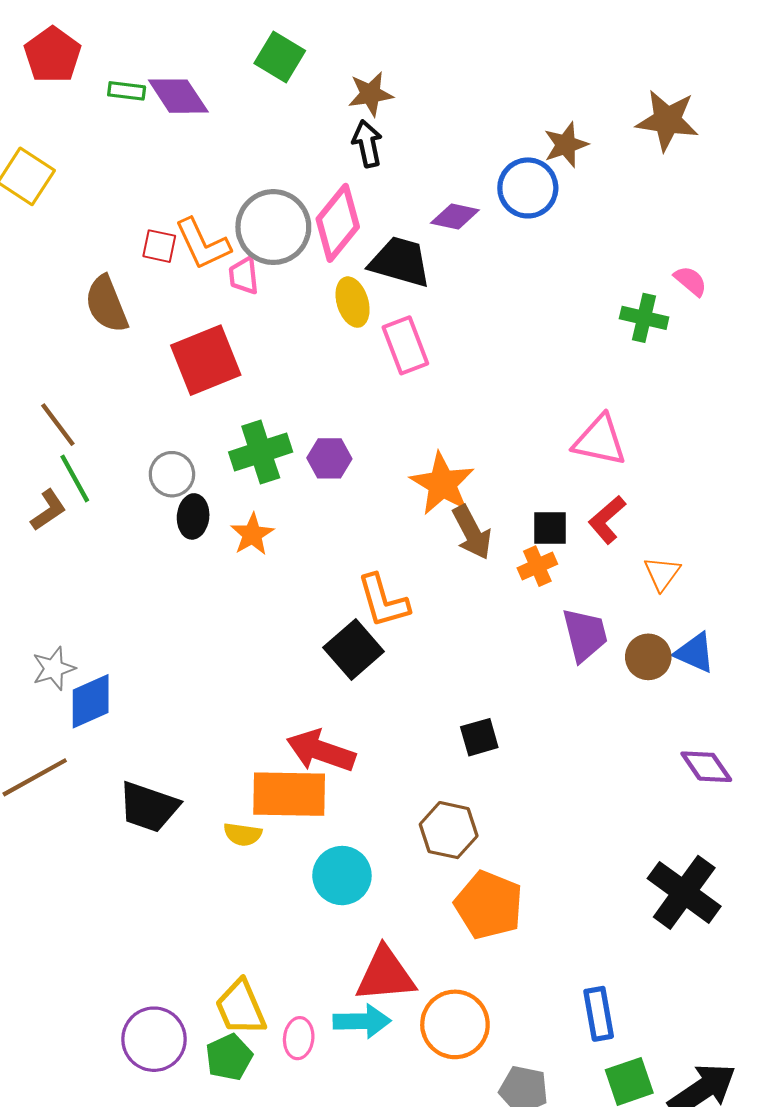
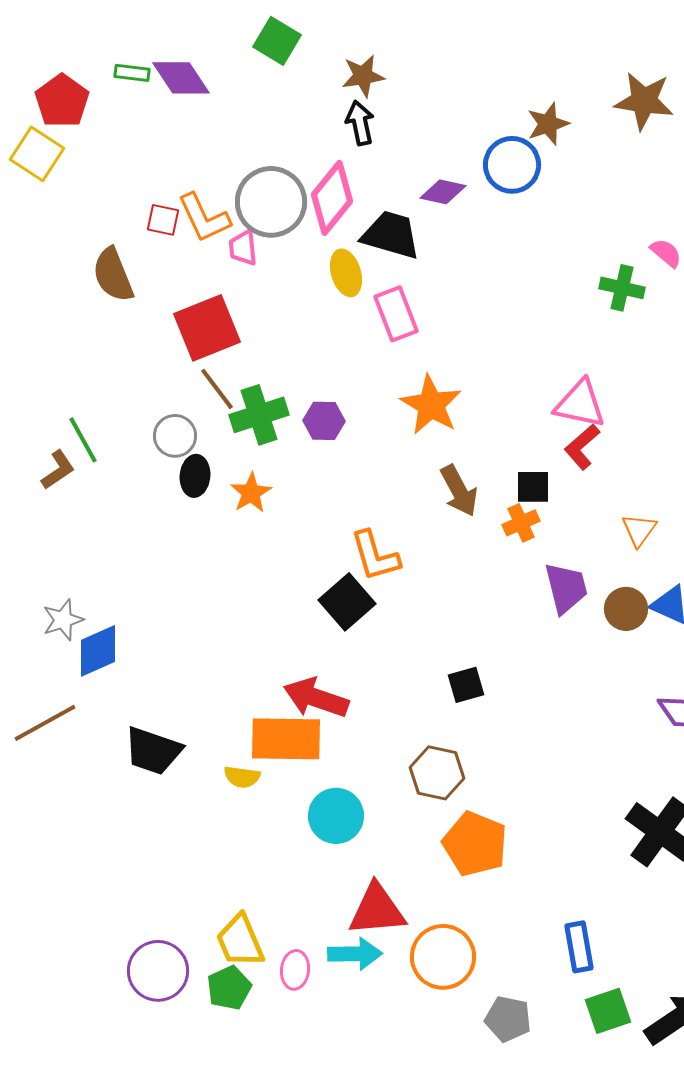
red pentagon: (53, 55) -> (62, 101), moved
brown line: (58, 425) -> (217, 389), moved
orange star: (442, 484) -> (431, 405), moved
red L-shape: (607, 520) -> (582, 447), moved

